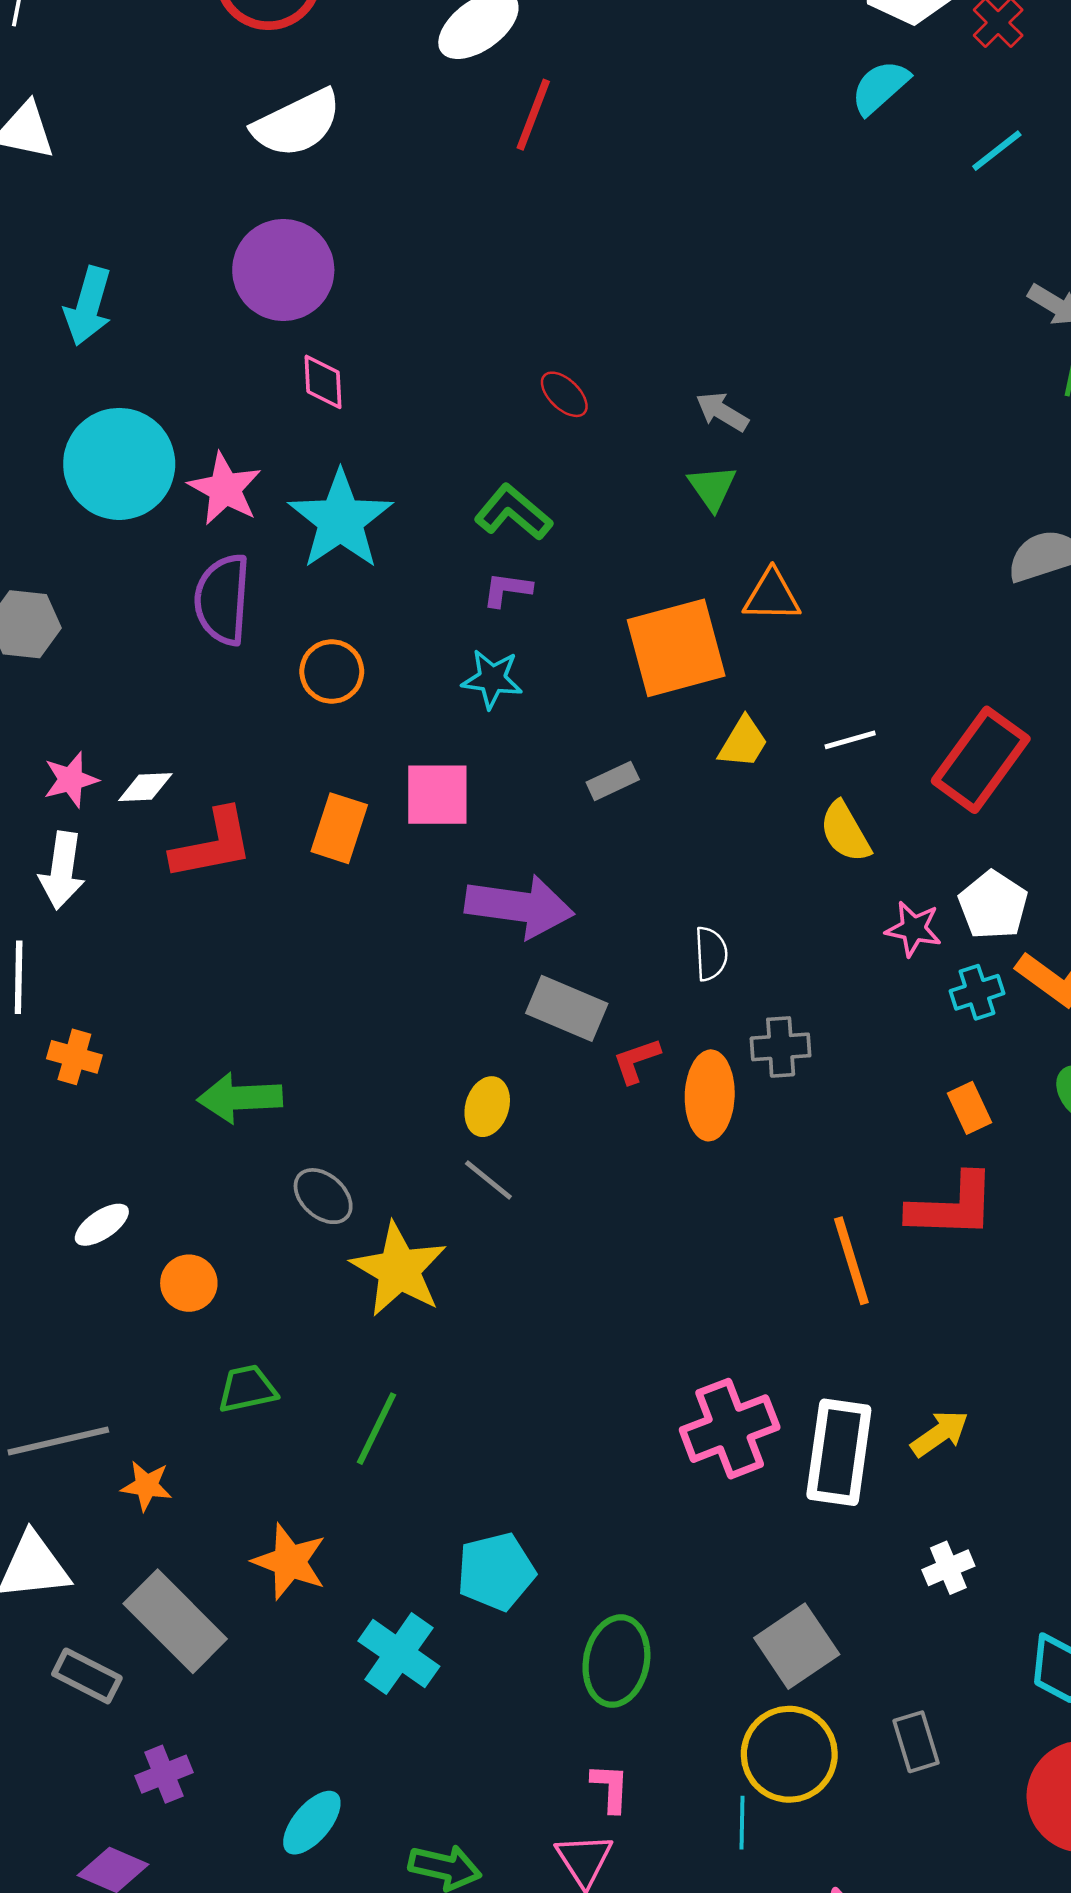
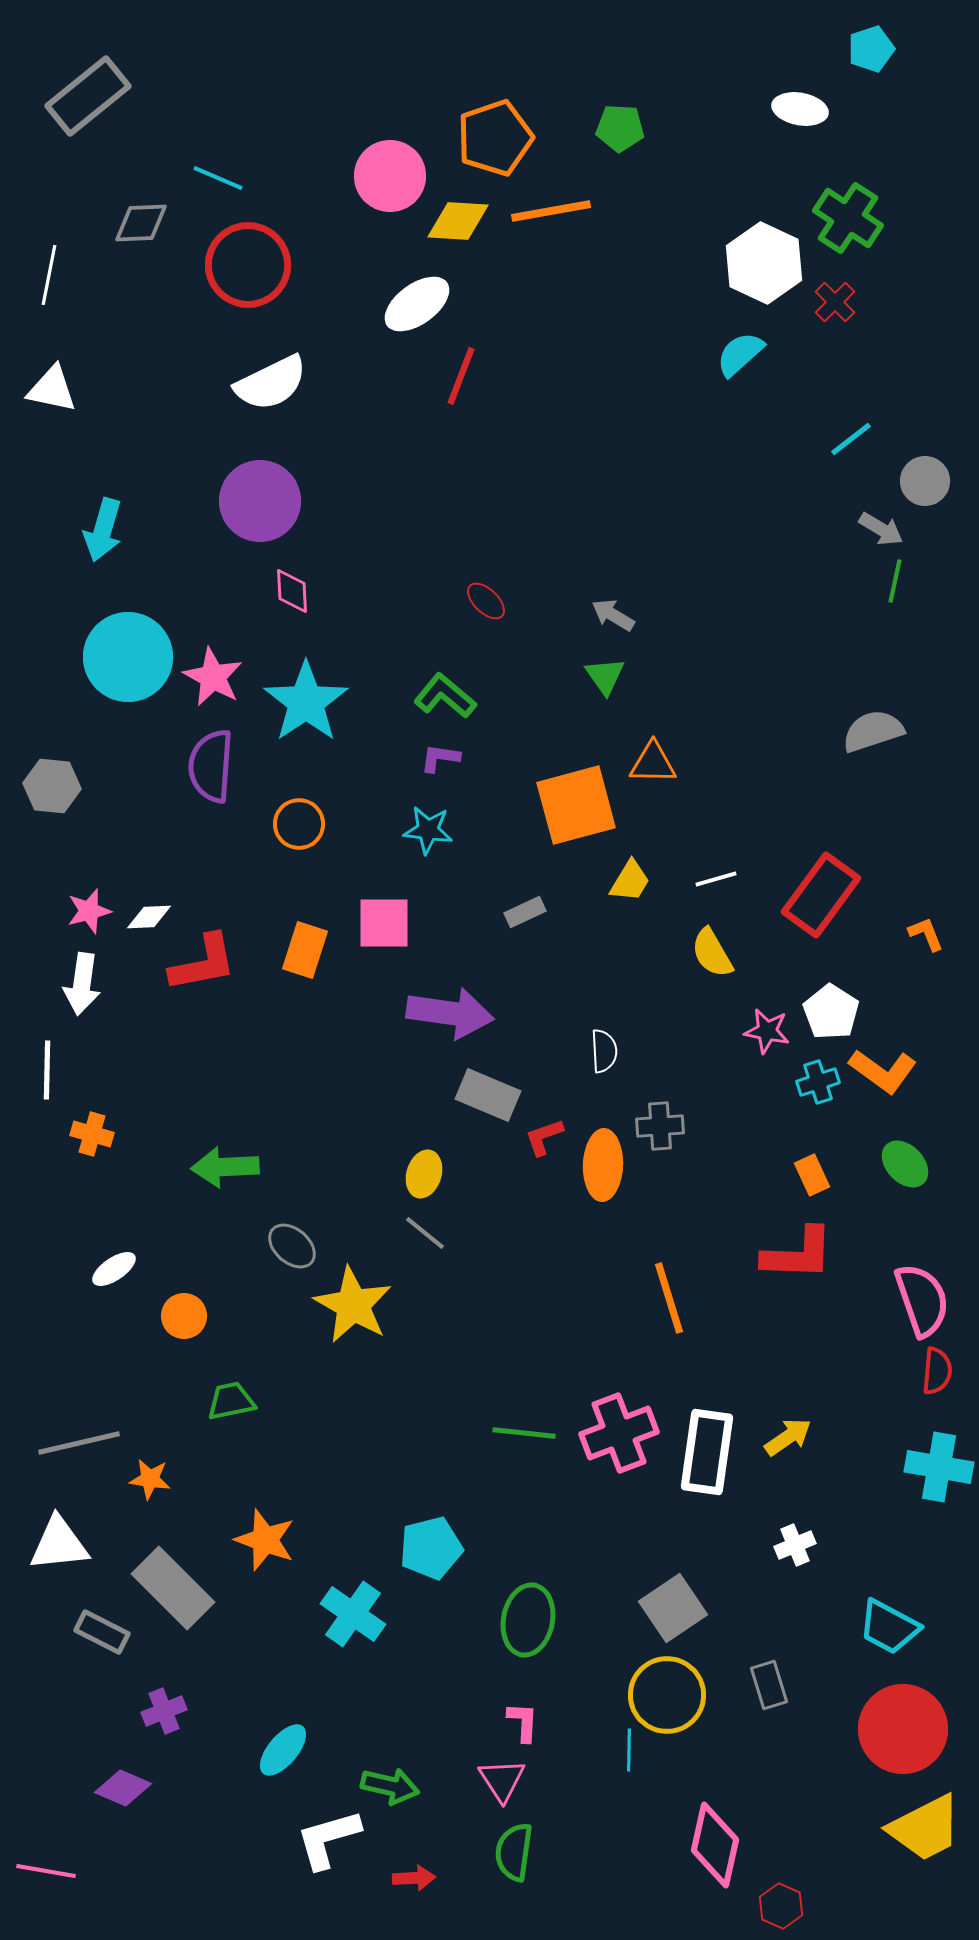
cyan line: (997, 151) -> (851, 439), moved
orange line: (851, 1261) -> (669, 1298), moved
green line: (377, 1429) -> (524, 1433), moved, turned 70

